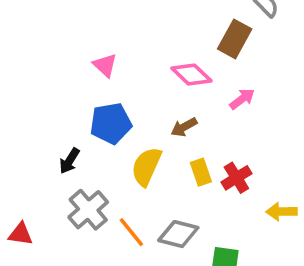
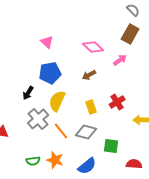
brown rectangle: (235, 39) -> (130, 34), moved
yellow semicircle: (146, 166) -> (57, 101), moved
yellow rectangle: (201, 172) -> (91, 107), moved

